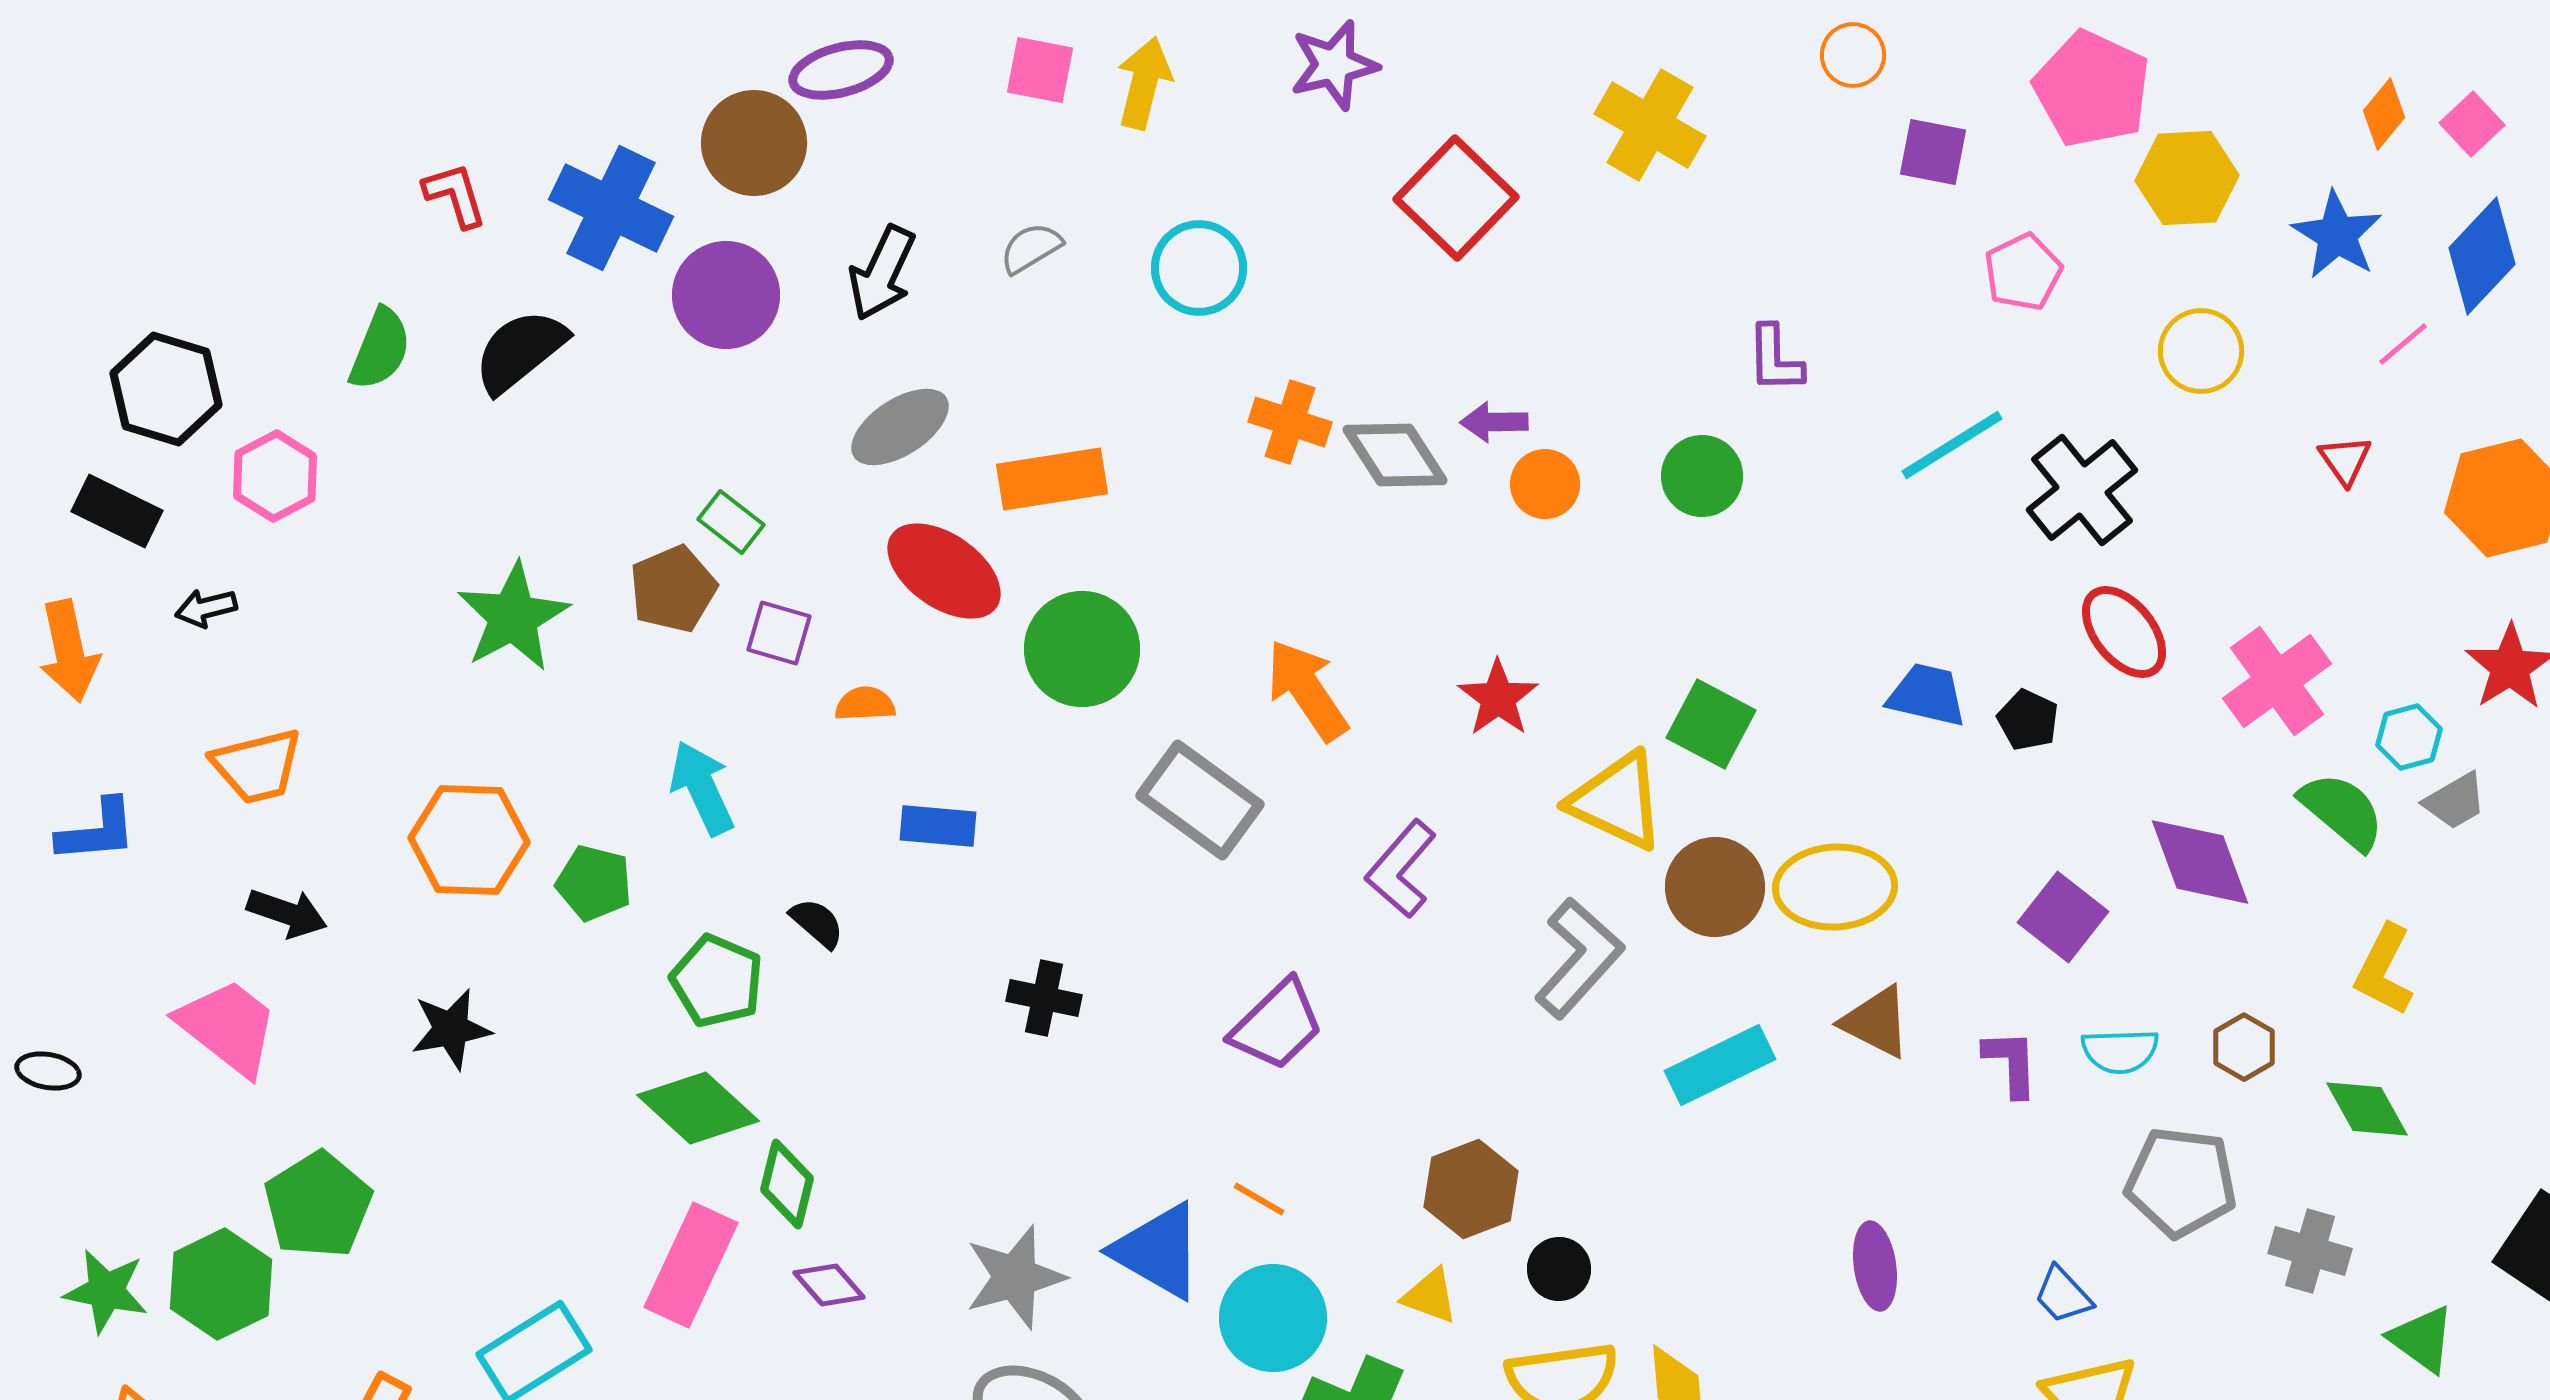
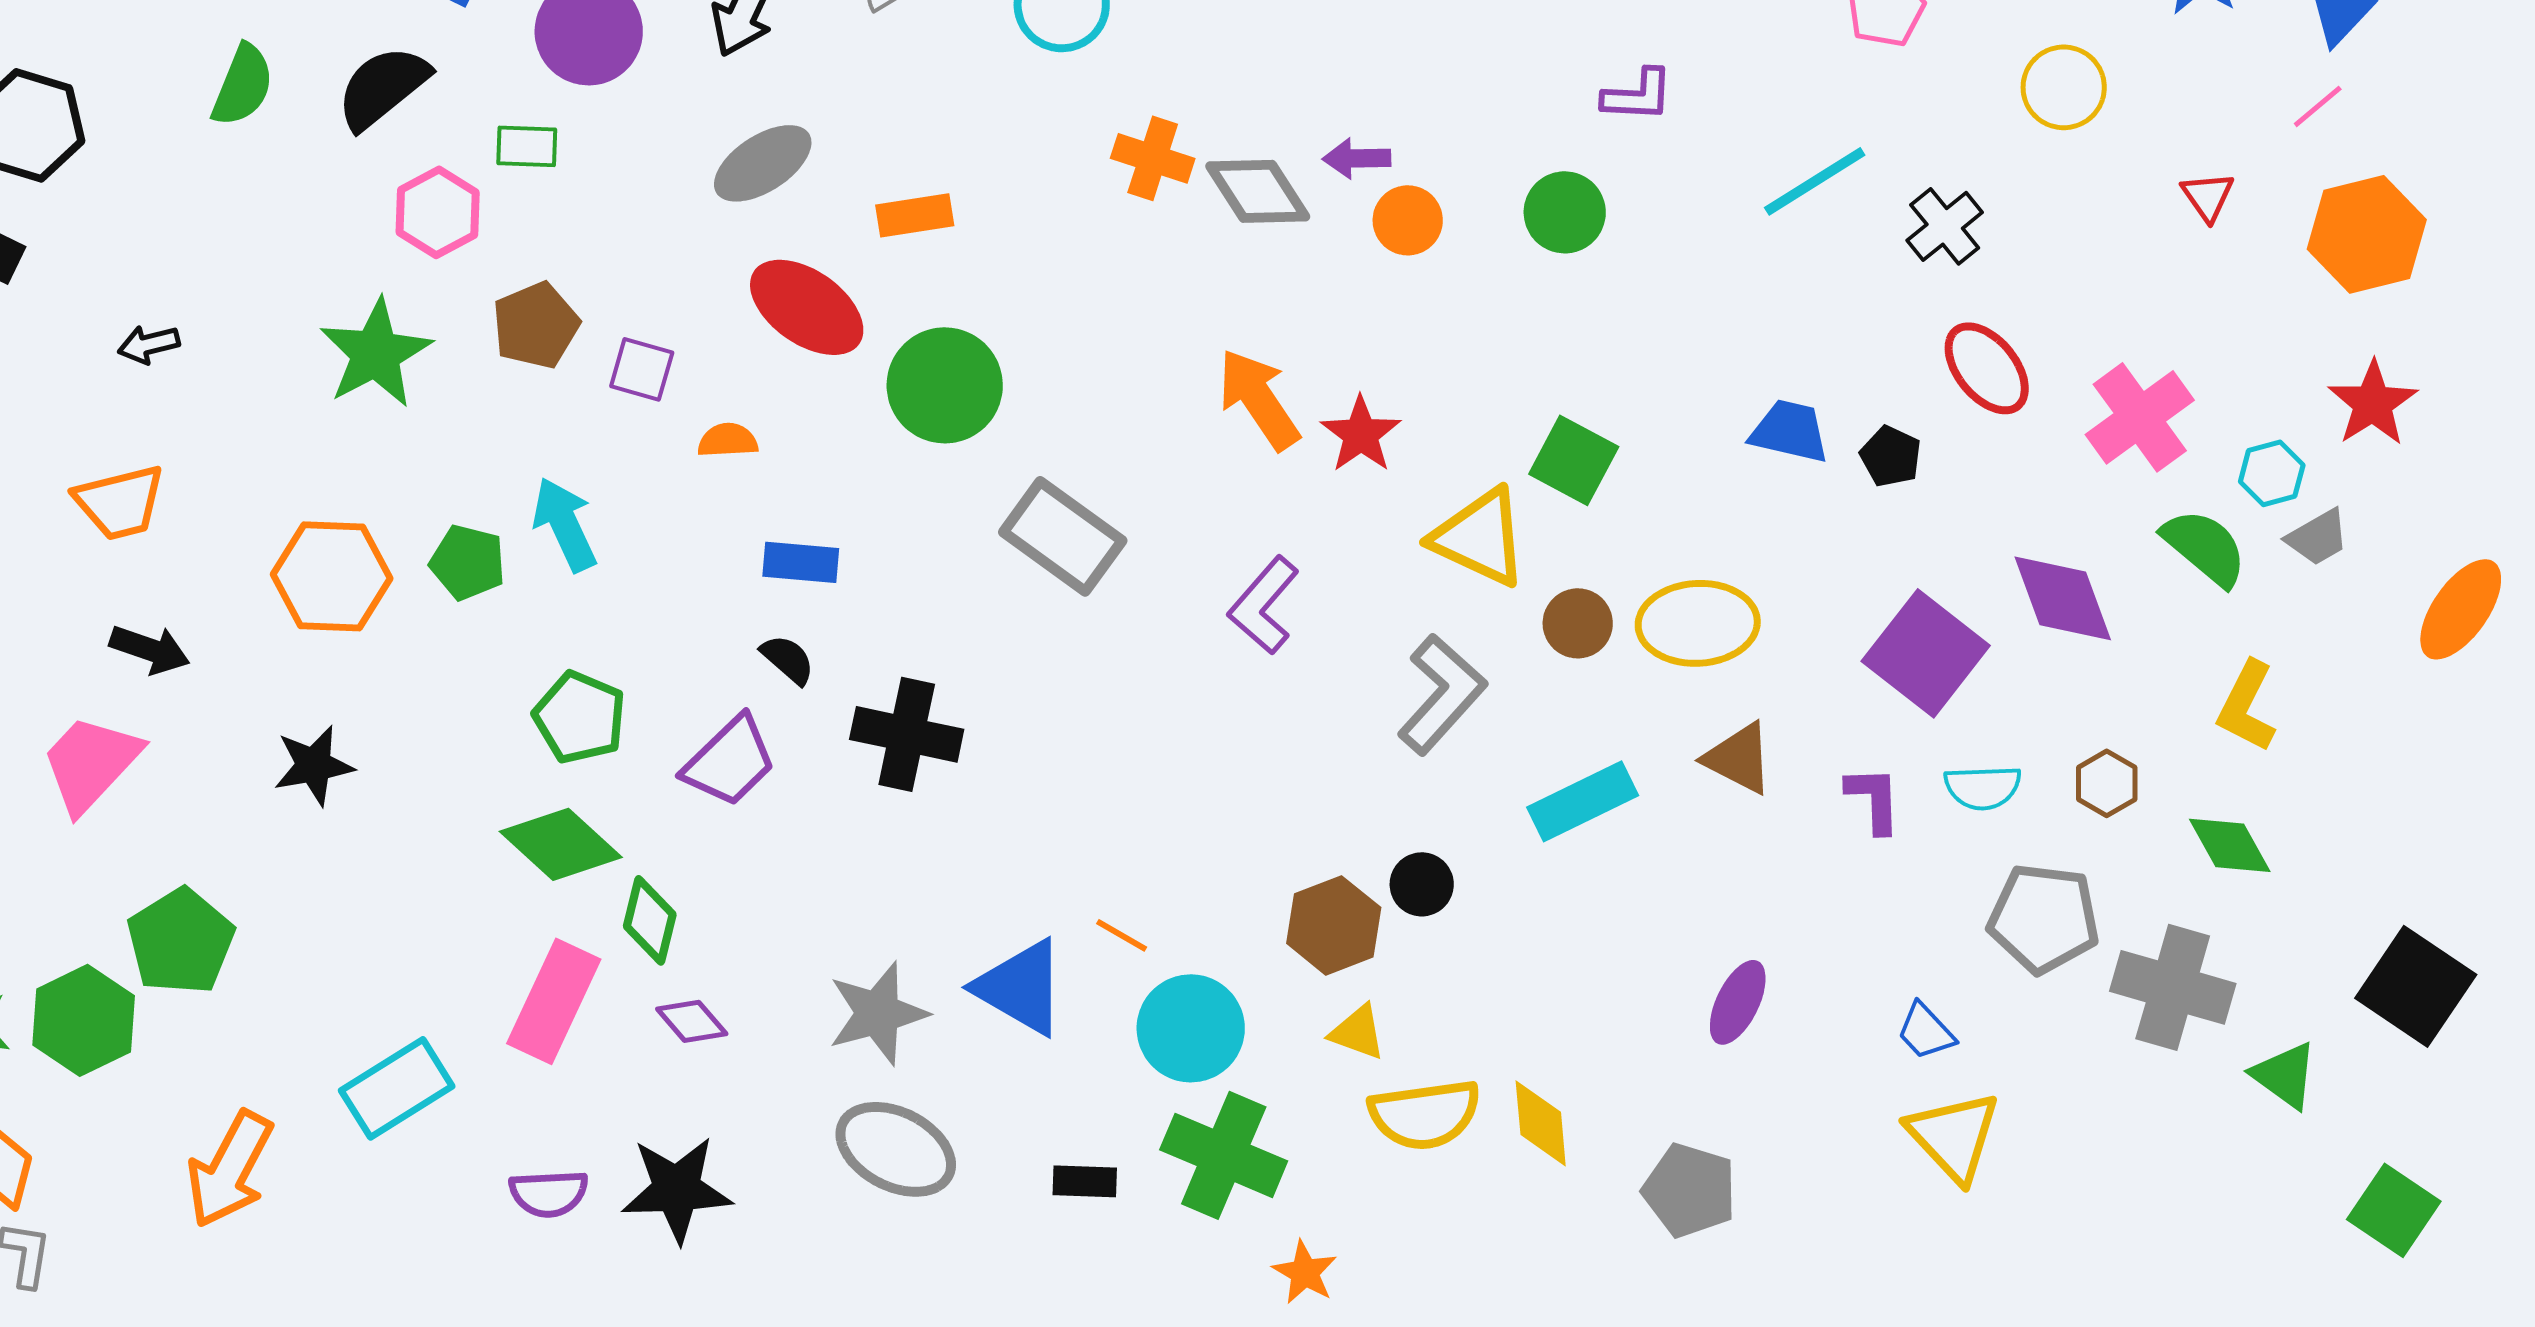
pink line: (2403, 344) -> (2318, 106), moved
purple L-shape: (1775, 359) -> (1638, 95), turned -86
pink hexagon: (275, 476) -> (438, 212), moved
orange rectangle: (1052, 479) -> (915, 215), size x0.7
black cross: (2082, 490) -> (1945, 226), size x0.7
green rectangle: (731, 522) -> (527, 146), moved, turned -36
black arrow: (206, 608) -> (149, 344), moved
orange arrow: (1307, 690) -> (1259, 399), moved
green pentagon: (594, 883) -> (468, 562), moved
brown circle: (1715, 887) -> (1578, 623), size x0.7
purple square: (2063, 917) -> (1926, 653), size x1.4
black semicircle: (817, 923) -> (788, 659), moved
black cross: (1044, 998) -> (907, 734), size x1.5
purple trapezoid: (1277, 1025) -> (730, 761), moved
pink trapezoid: (228, 1027) -> (91, 763), turned -85
gray cross: (2310, 1251) -> (2173, 987), size x1.5
purple ellipse: (1875, 1266) -> (1738, 1002), turned 34
black circle: (1559, 1269) -> (1422, 884), moved
yellow triangle: (1430, 1296) -> (1358, 1032), moved
cyan circle: (1273, 1318) -> (1191, 1028), moved

